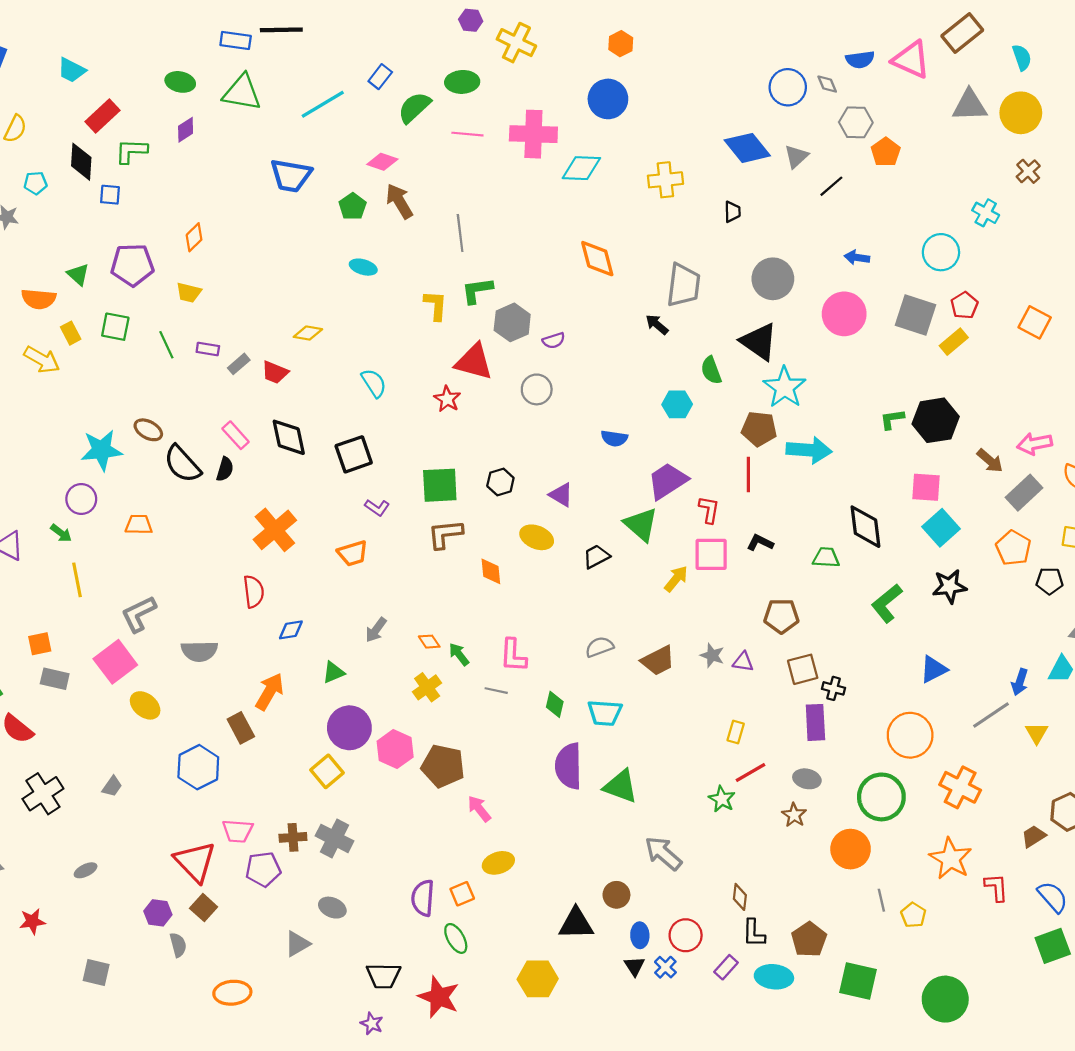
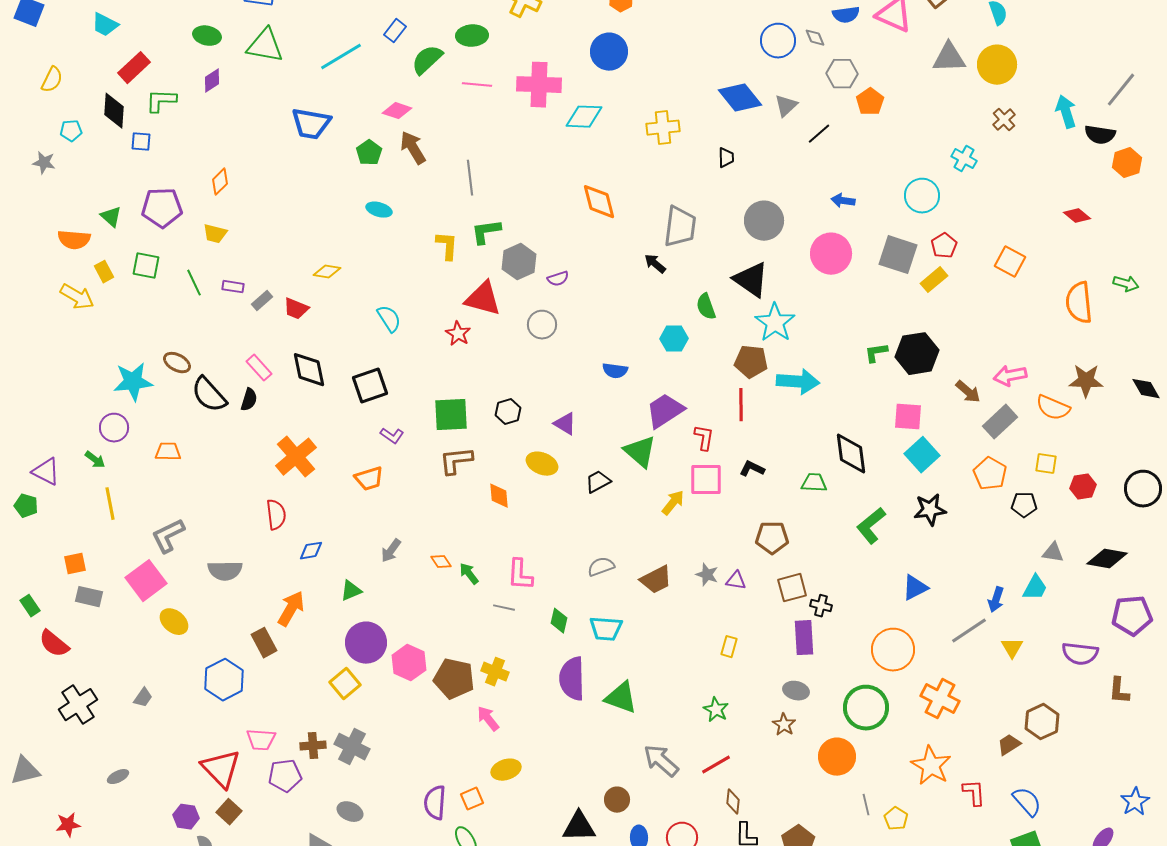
yellow cross: (427, 687) -> (495, 672), moved, turned -32
red line: (751, 772) -> (716, 765), moved

